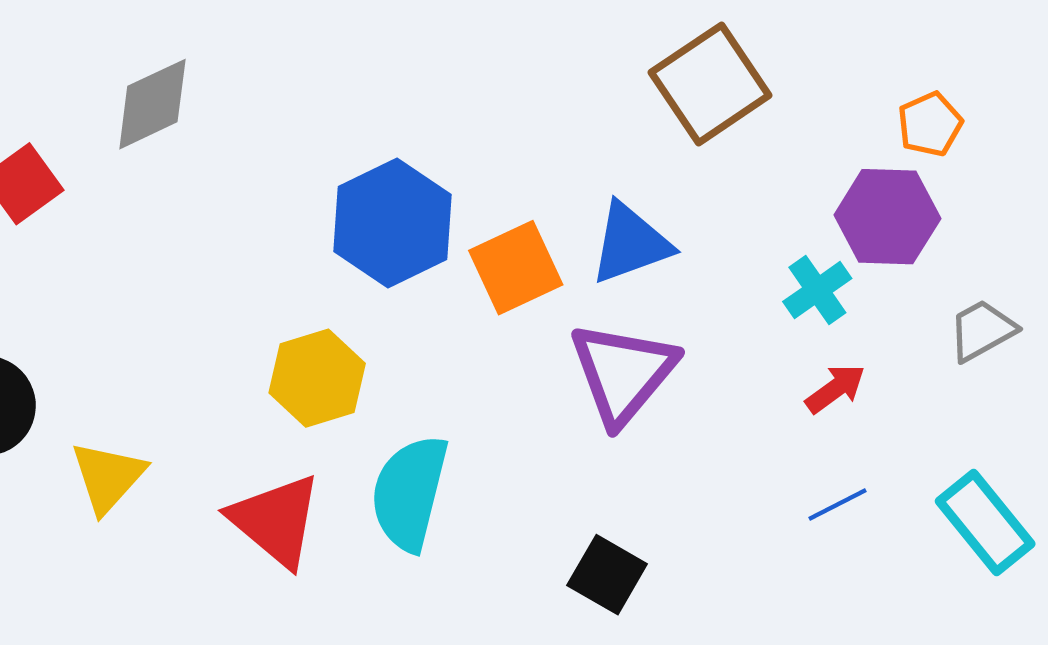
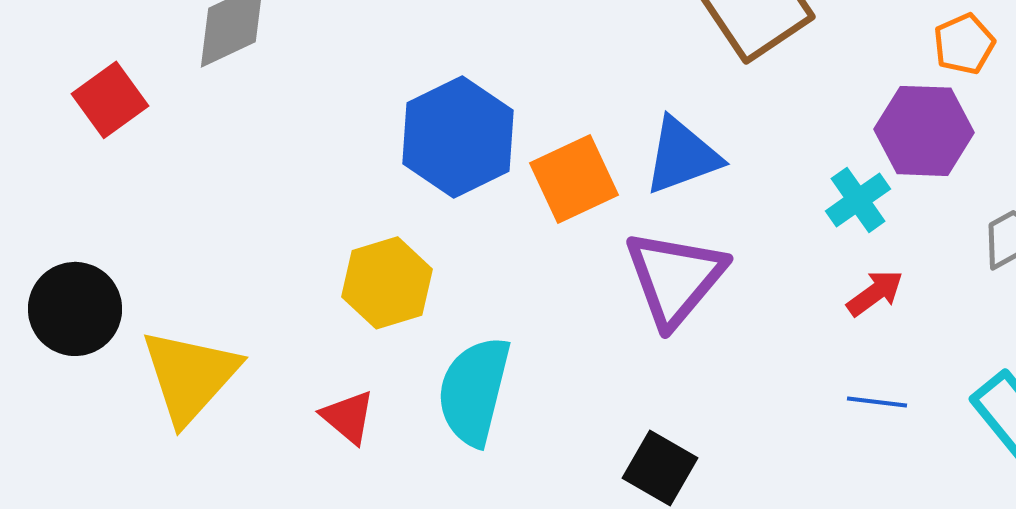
yellow triangle: (108, 477) -> (190, 376), size x1.4
blue line: (838, 505) -> (877, 402), turned 34
red triangle: (276, 520) -> (348, 417), size x0.6

